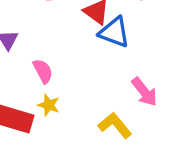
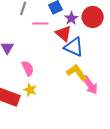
yellow L-shape: (115, 125) -> (77, 72), moved

